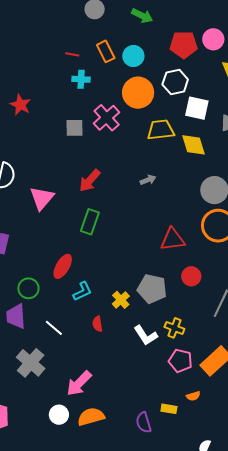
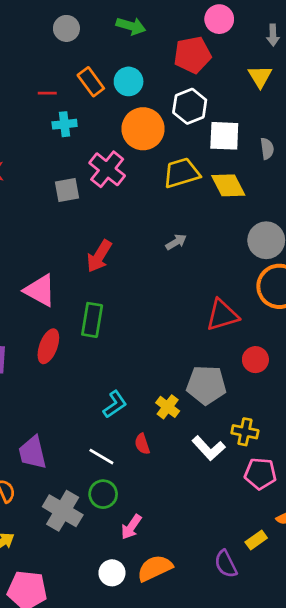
pink circle: (213, 39) -> (219, 19), moved
pink triangle: (42, 198) -> (40, 290), turned -32
green rectangle: (90, 222) -> (92, 320), moved
red ellipse: (63, 266) -> (48, 346), moved
green circle: (28, 288) -> (103, 494), moved
white line: (54, 328) -> (101, 457), moved
pink arrow: (79, 383) -> (131, 527), size x0.7
yellow rectangle: (169, 409) -> (256, 540), turned -35

